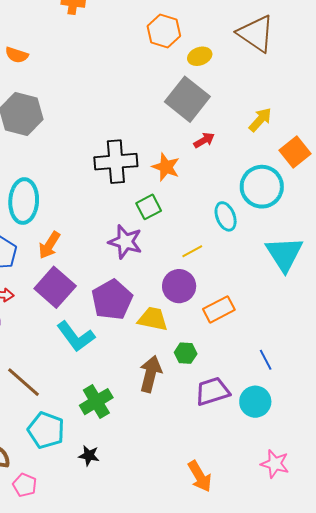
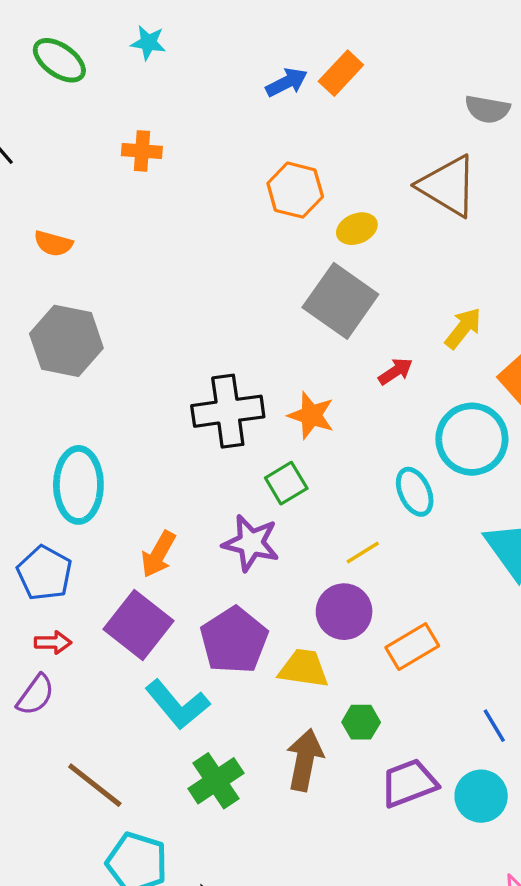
red arrow: (204, 140) -> (395, 371), moved
orange arrow: (49, 245) -> (158, 554), moved
green cross: (96, 402) -> (216, 781), moved

